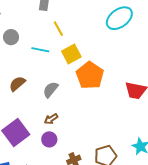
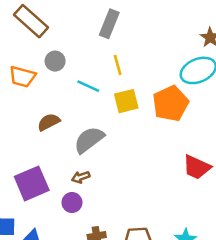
orange pentagon: (90, 75) -> (171, 103), moved
gray semicircle: (51, 90) -> (89, 140), size x1.4

